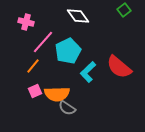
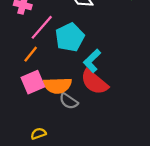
red semicircle: (119, 67) -> (94, 82), moved
pink square: (35, 91) -> (33, 82), size x1.5

